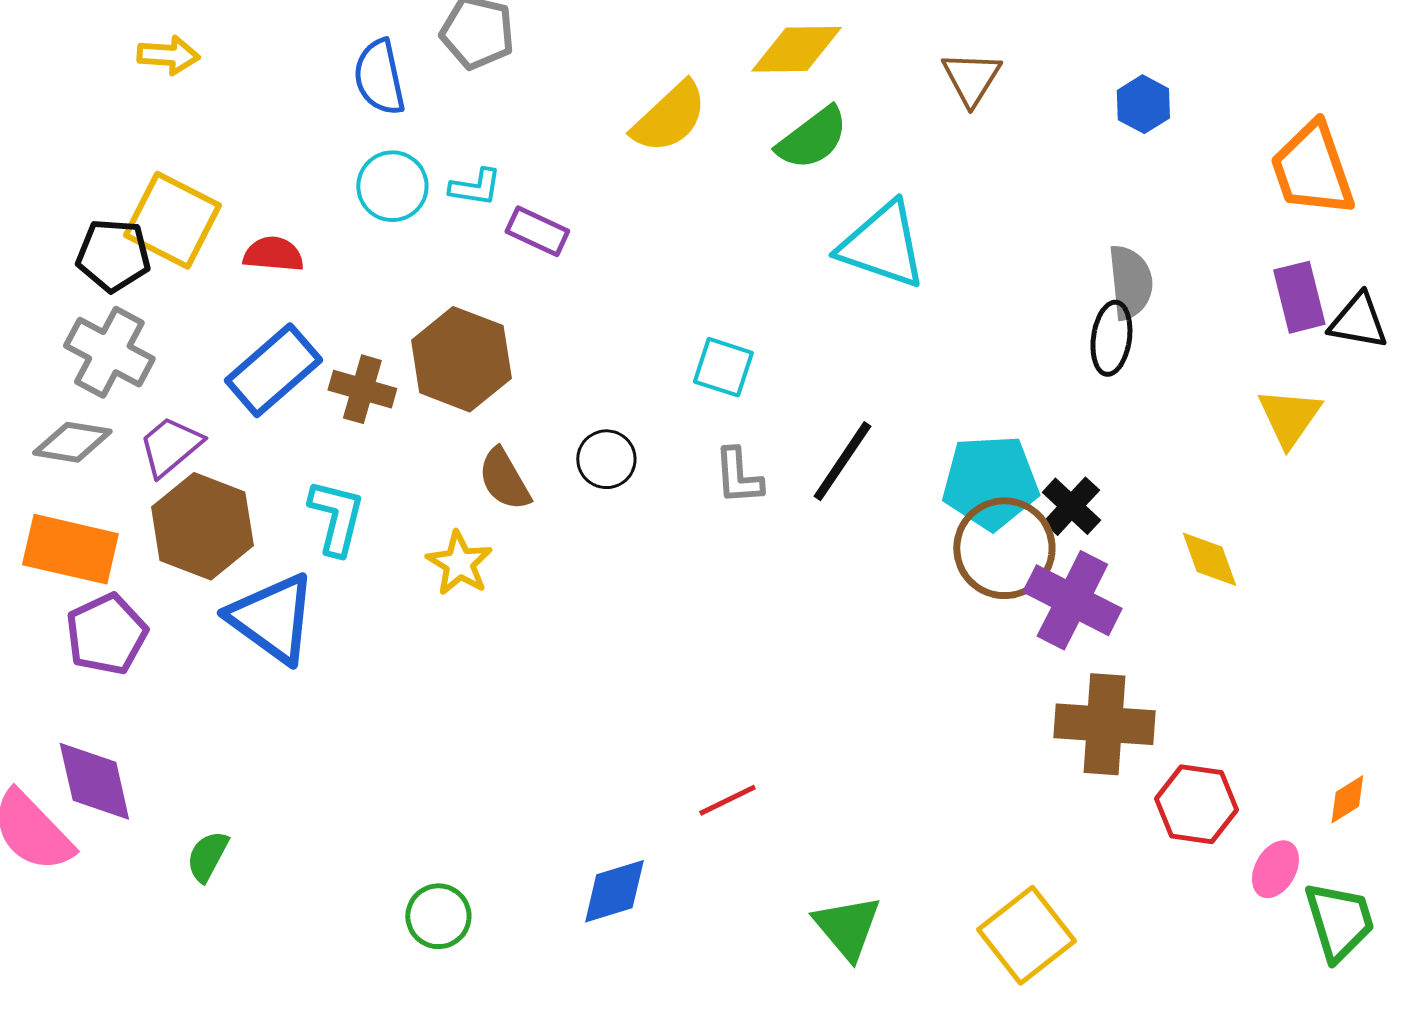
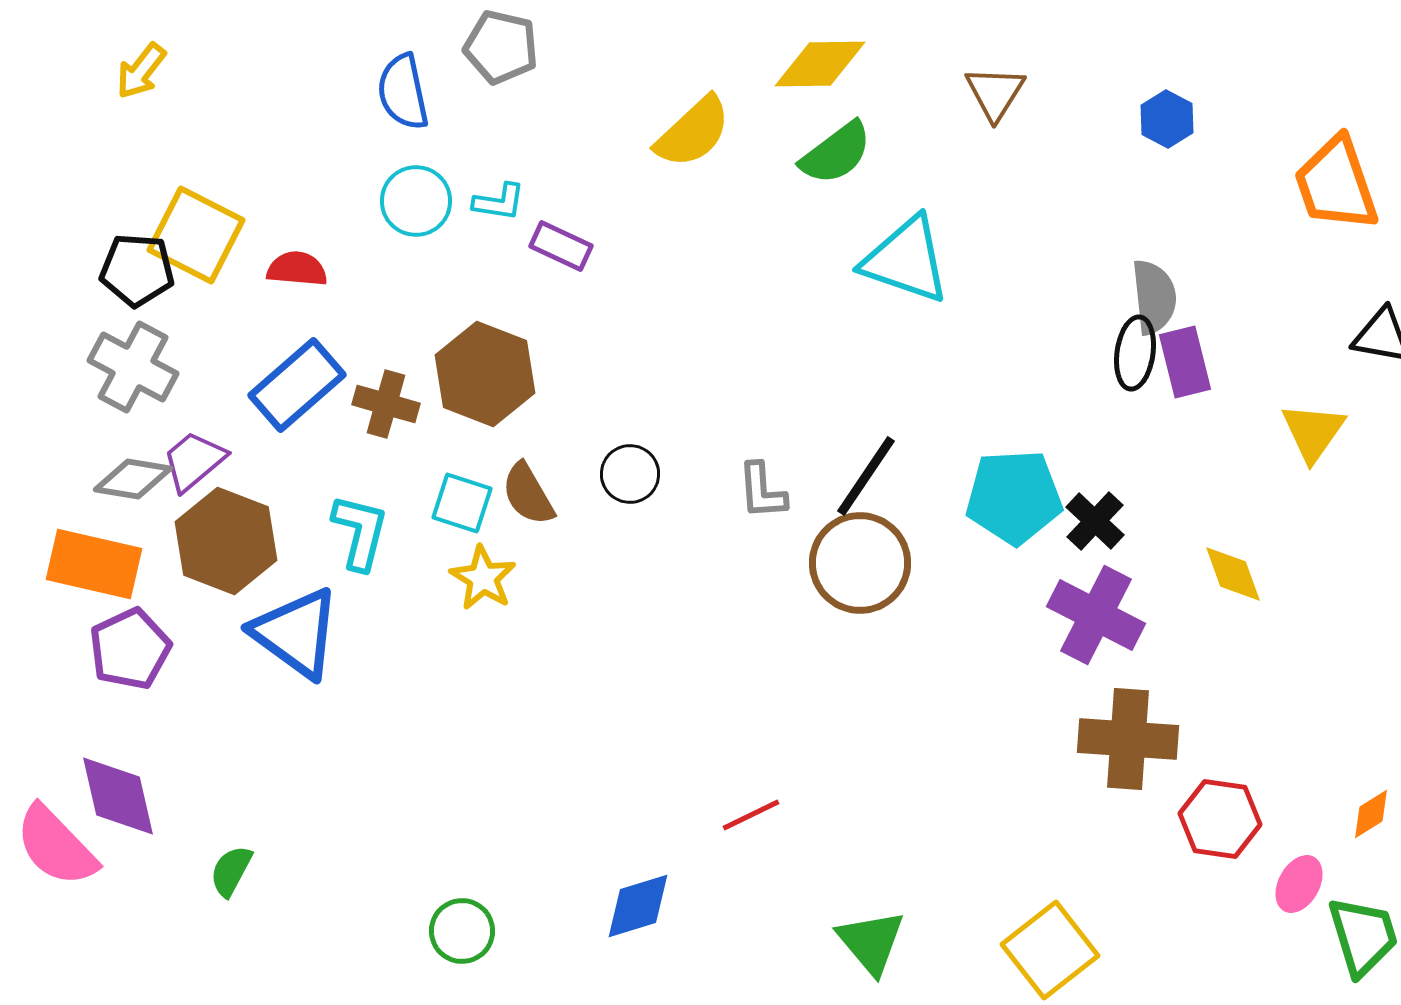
yellow arrow: (168, 55) -> (141, 71), moved, turned 124
purple rectangle: (1299, 297) -> (1185, 362), moved
cyan square: (723, 367) -> (462, 503), moved
gray diamond: (72, 442) -> (133, 479), moved
brown circle: (1004, 548) -> (860, 563), moved

